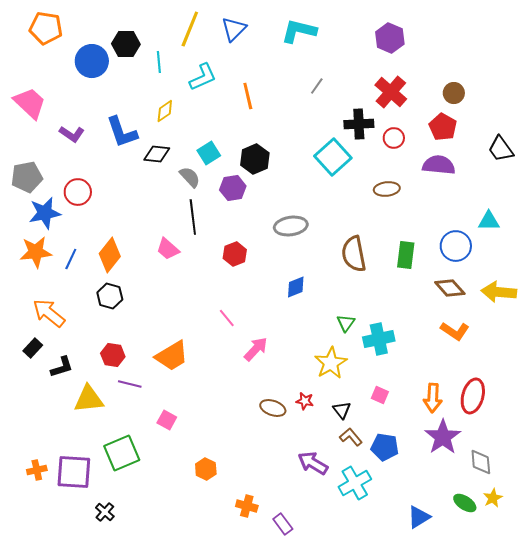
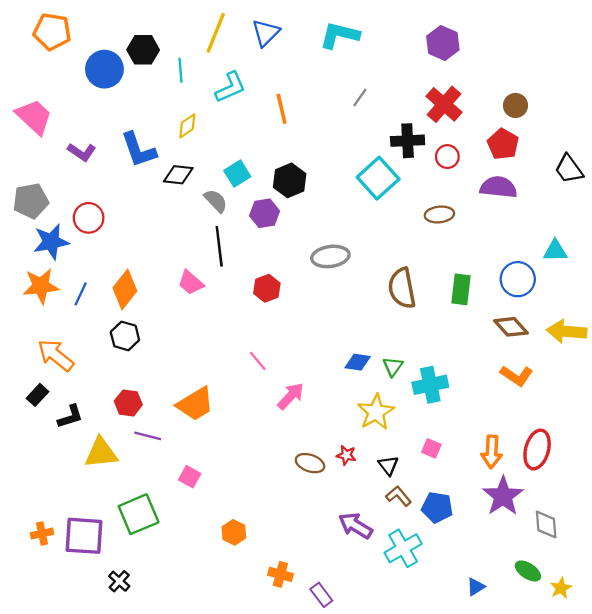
blue diamond: (296, 287) -> (358, 362), moved, turned 30
yellow star: (493, 498) -> (561, 588), moved
blue triangle: (419, 517) -> (476, 587), size x0.7

